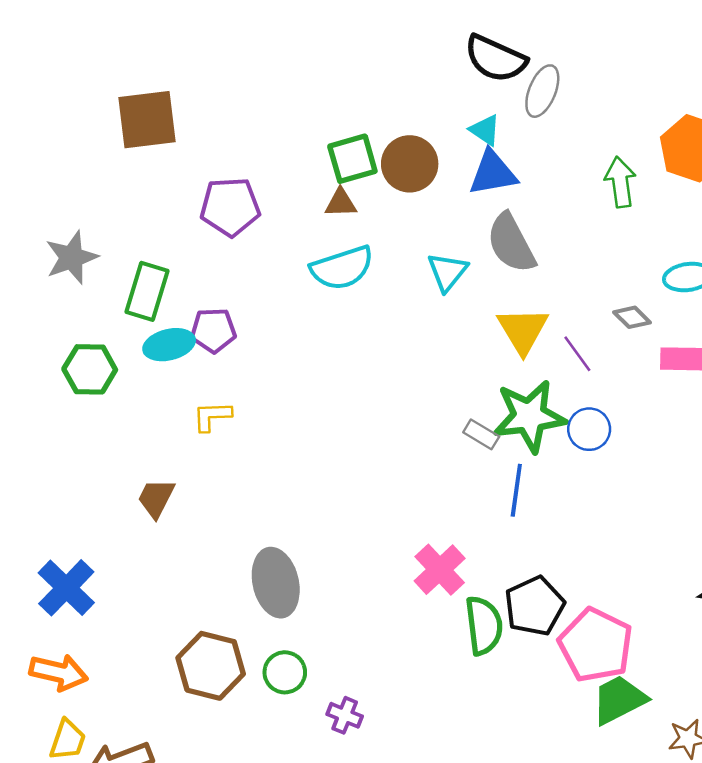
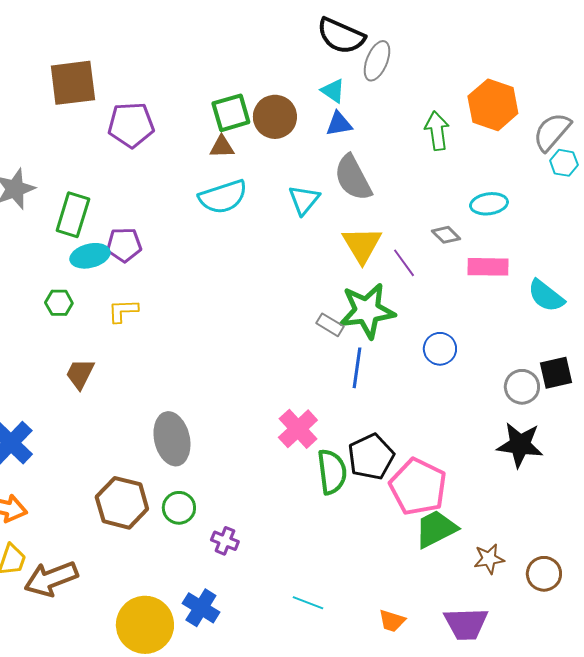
blue triangle: (493, 173) -> (339, 124), size x0.7
purple pentagon: (230, 207) -> (131, 125), moved
green hexagon: (90, 369) -> (59, 303), moved, size x0.7
blue circle: (589, 429) -> (440, 349), moved

